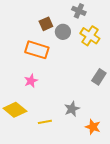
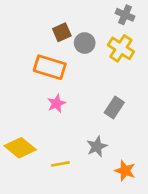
gray cross: (79, 11) -> (125, 15), moved
gray rectangle: (99, 77) -> (114, 108), moved
pink star: (31, 81) -> (56, 103), moved

